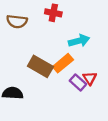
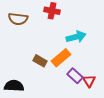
brown rectangle: (40, 66) -> (40, 61), size x0.6
red triangle: (90, 78) -> (89, 81), moved

